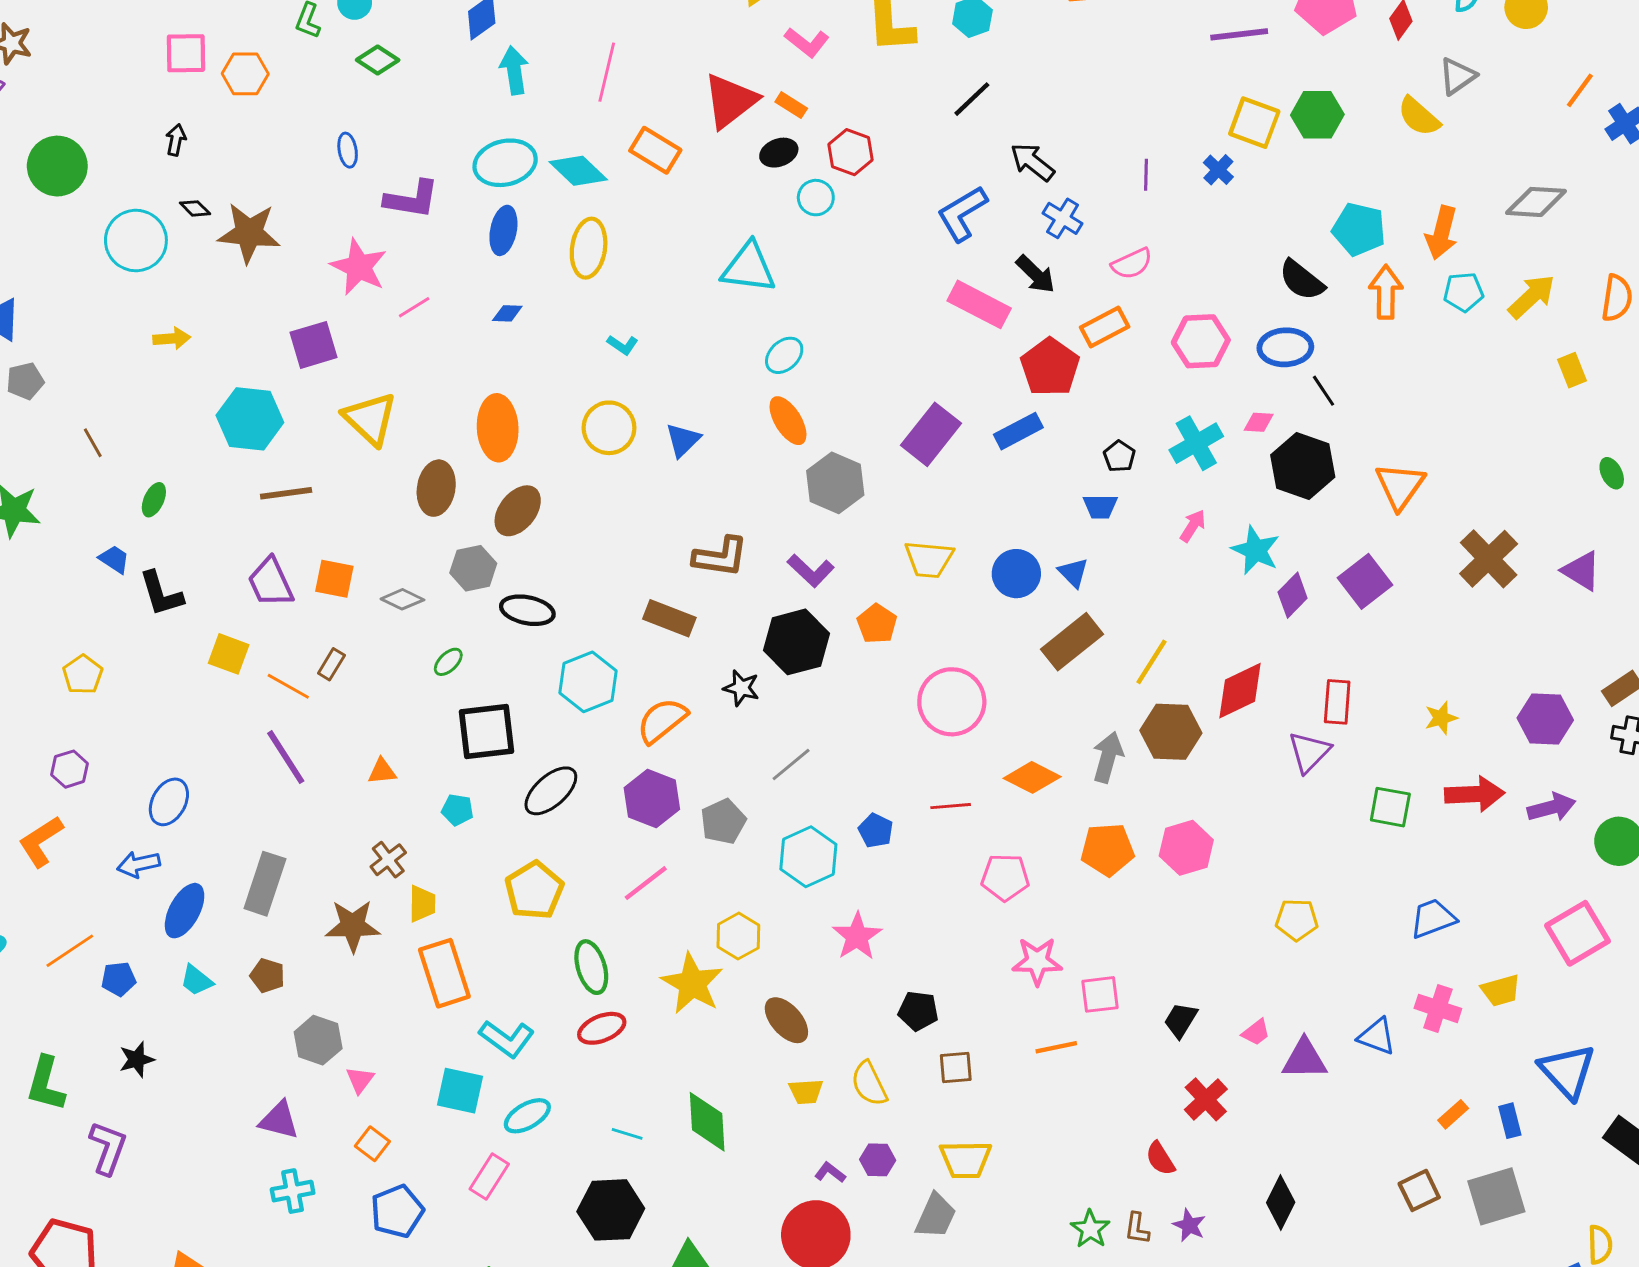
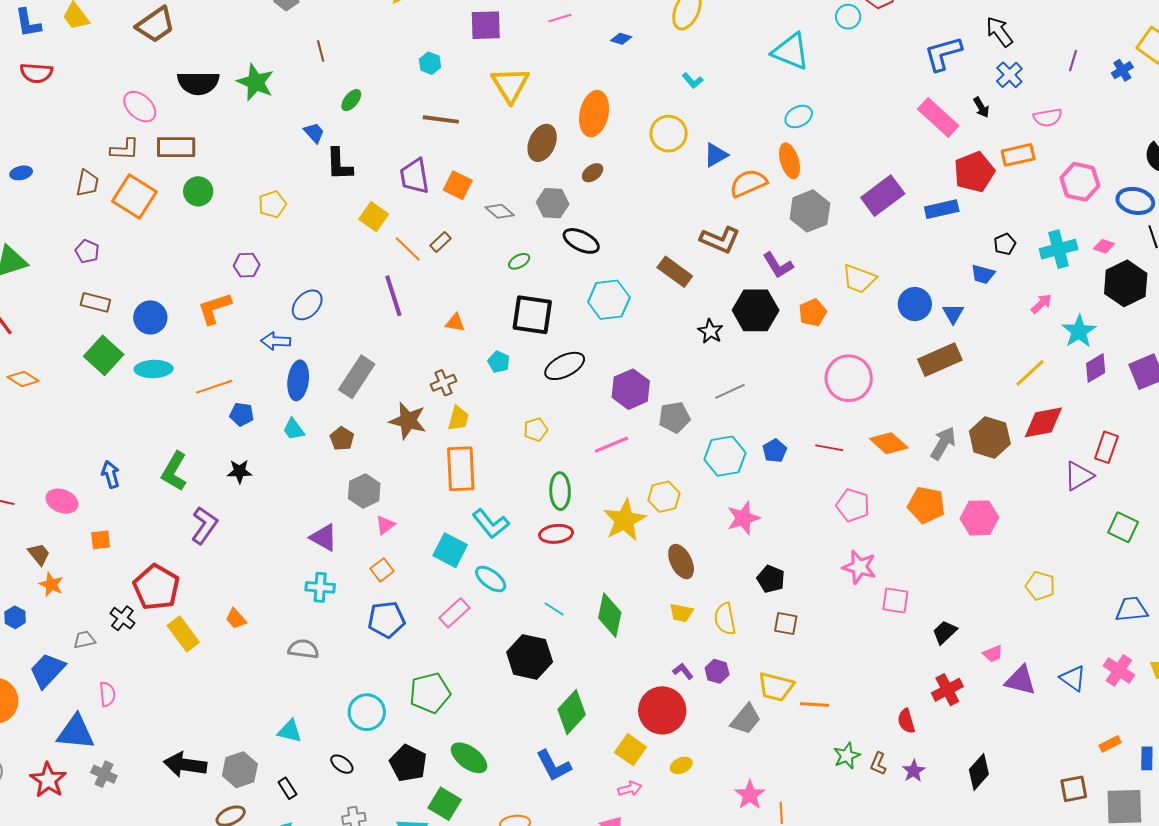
black arrow: (1036, 274) -> (981, 107), size x0.7
cyan hexagon: (250, 419) -> (430, 63), size x0.5
brown ellipse: (518, 511) -> (593, 173), size x0.6
yellow line: (1152, 662) -> (1030, 373), moved
orange semicircle: (662, 721) -> (748, 183), moved
yellow pentagon: (534, 890) -> (536, 430), size x0.6
blue ellipse: (185, 911) -> (298, 380), turned -36
orange line: (1056, 1047) -> (814, 704), moved
cyan ellipse: (527, 1116) -> (491, 579), turned 52

